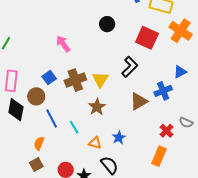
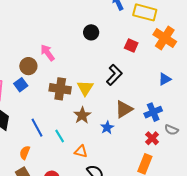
red square: (147, 38) -> (131, 46), size x0.6
blue square: (49, 78) -> (21, 85), moved
brown cross: (75, 80) -> (60, 89), turned 30
blue cross: (163, 91) -> (153, 112), moved
brown circle: (36, 96) -> (28, 66), moved
blue star: (119, 138) -> (107, 127), moved

